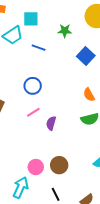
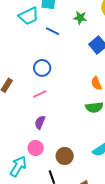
purple semicircle: (51, 123) -> (40, 122), moved
brown circle: (59, 165) -> (65, 156), moved

